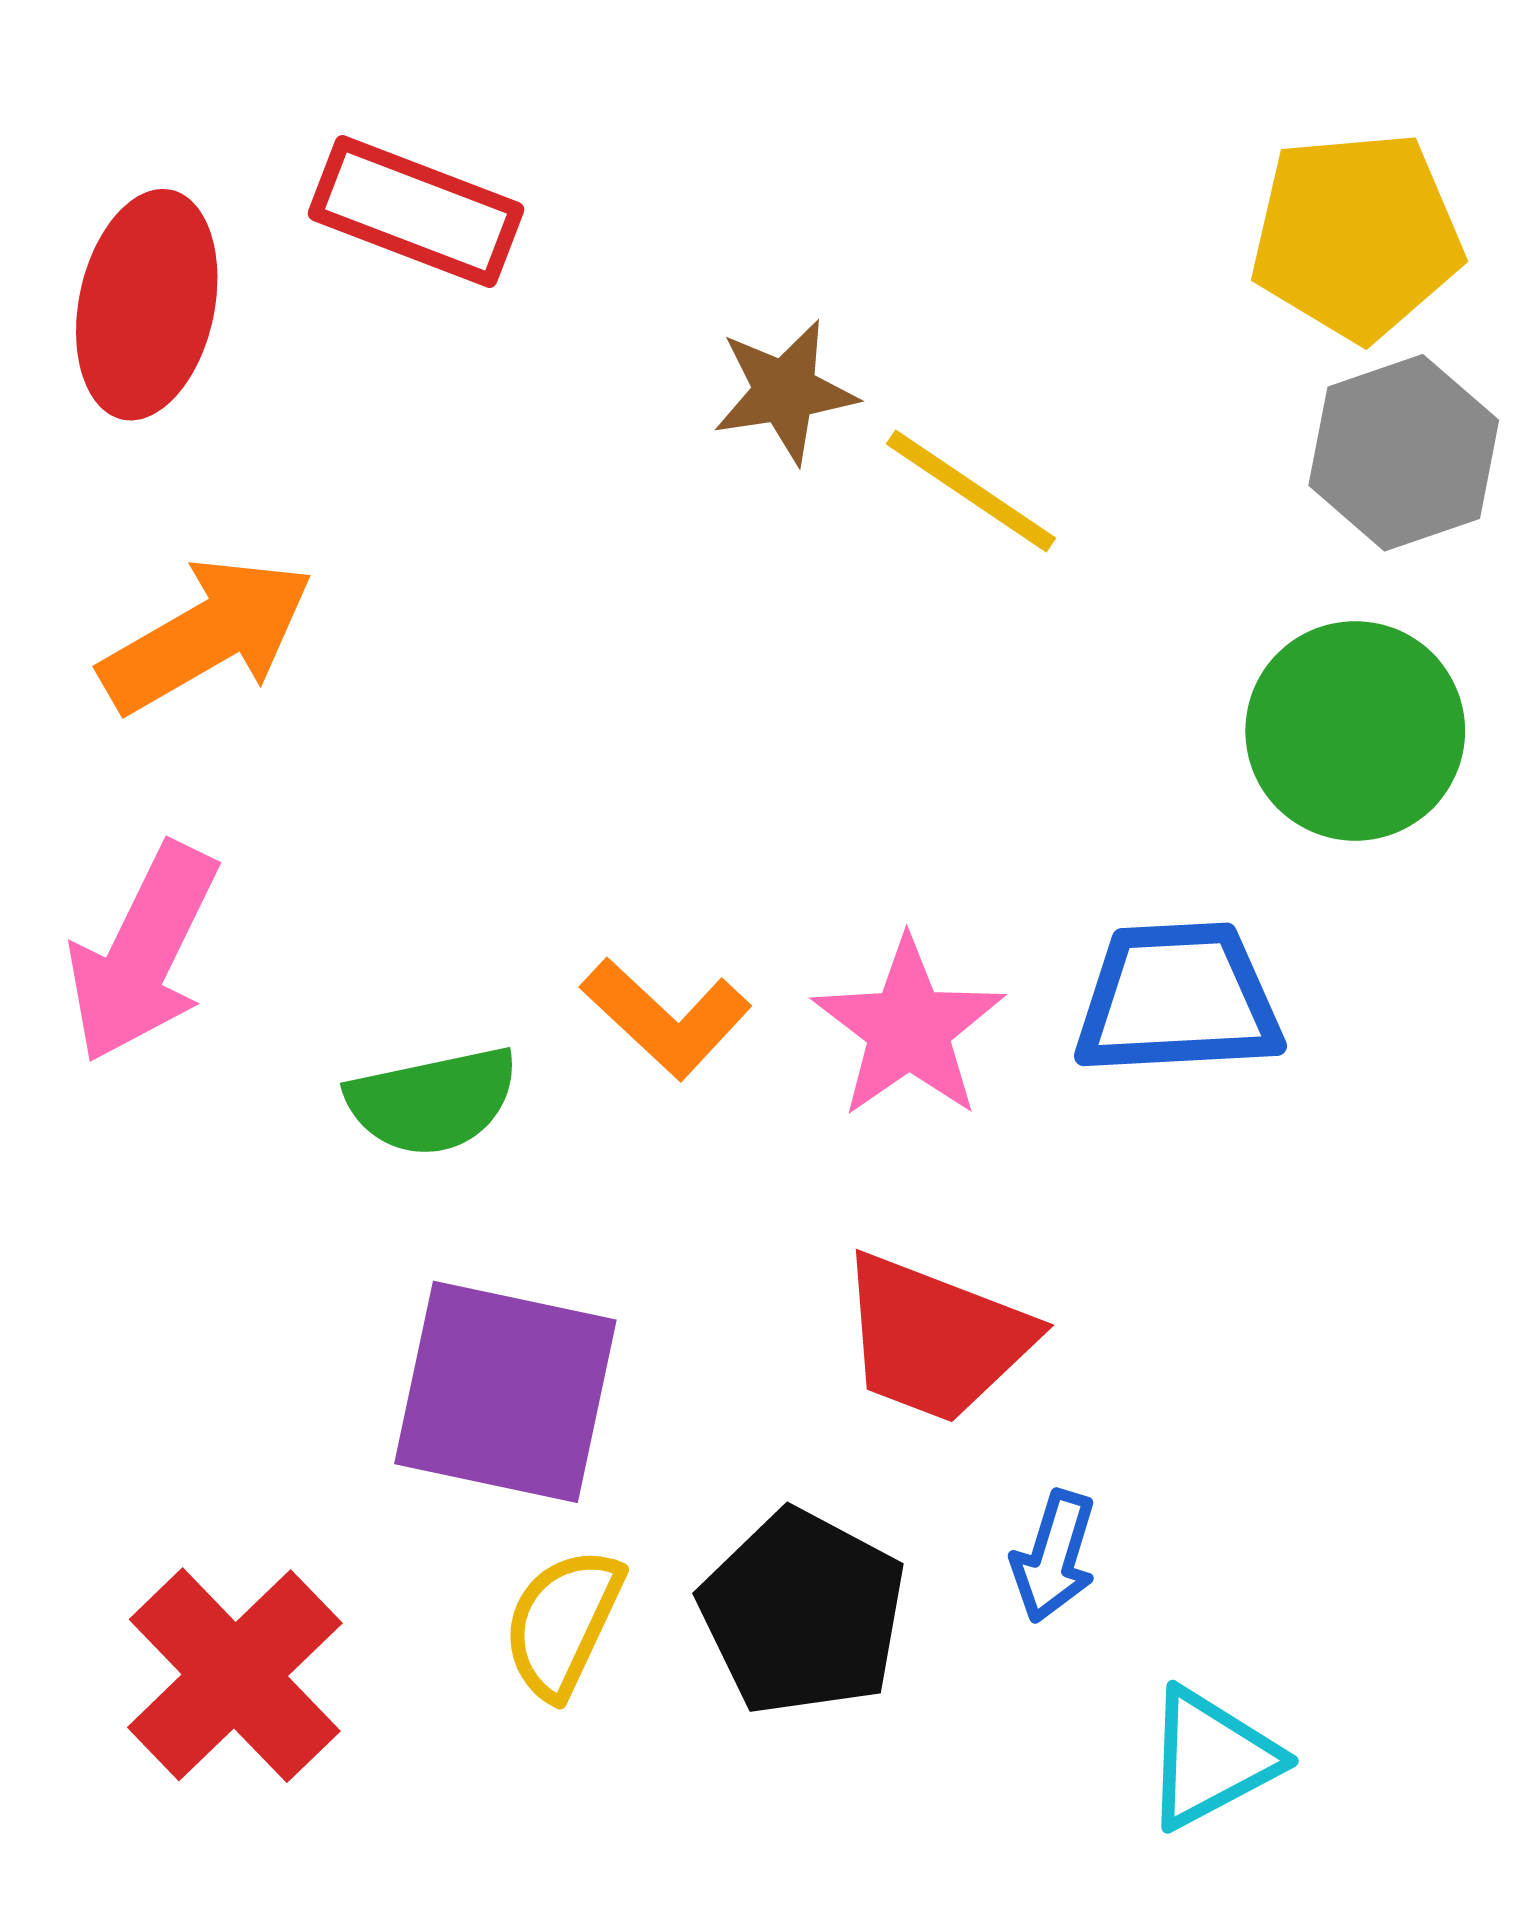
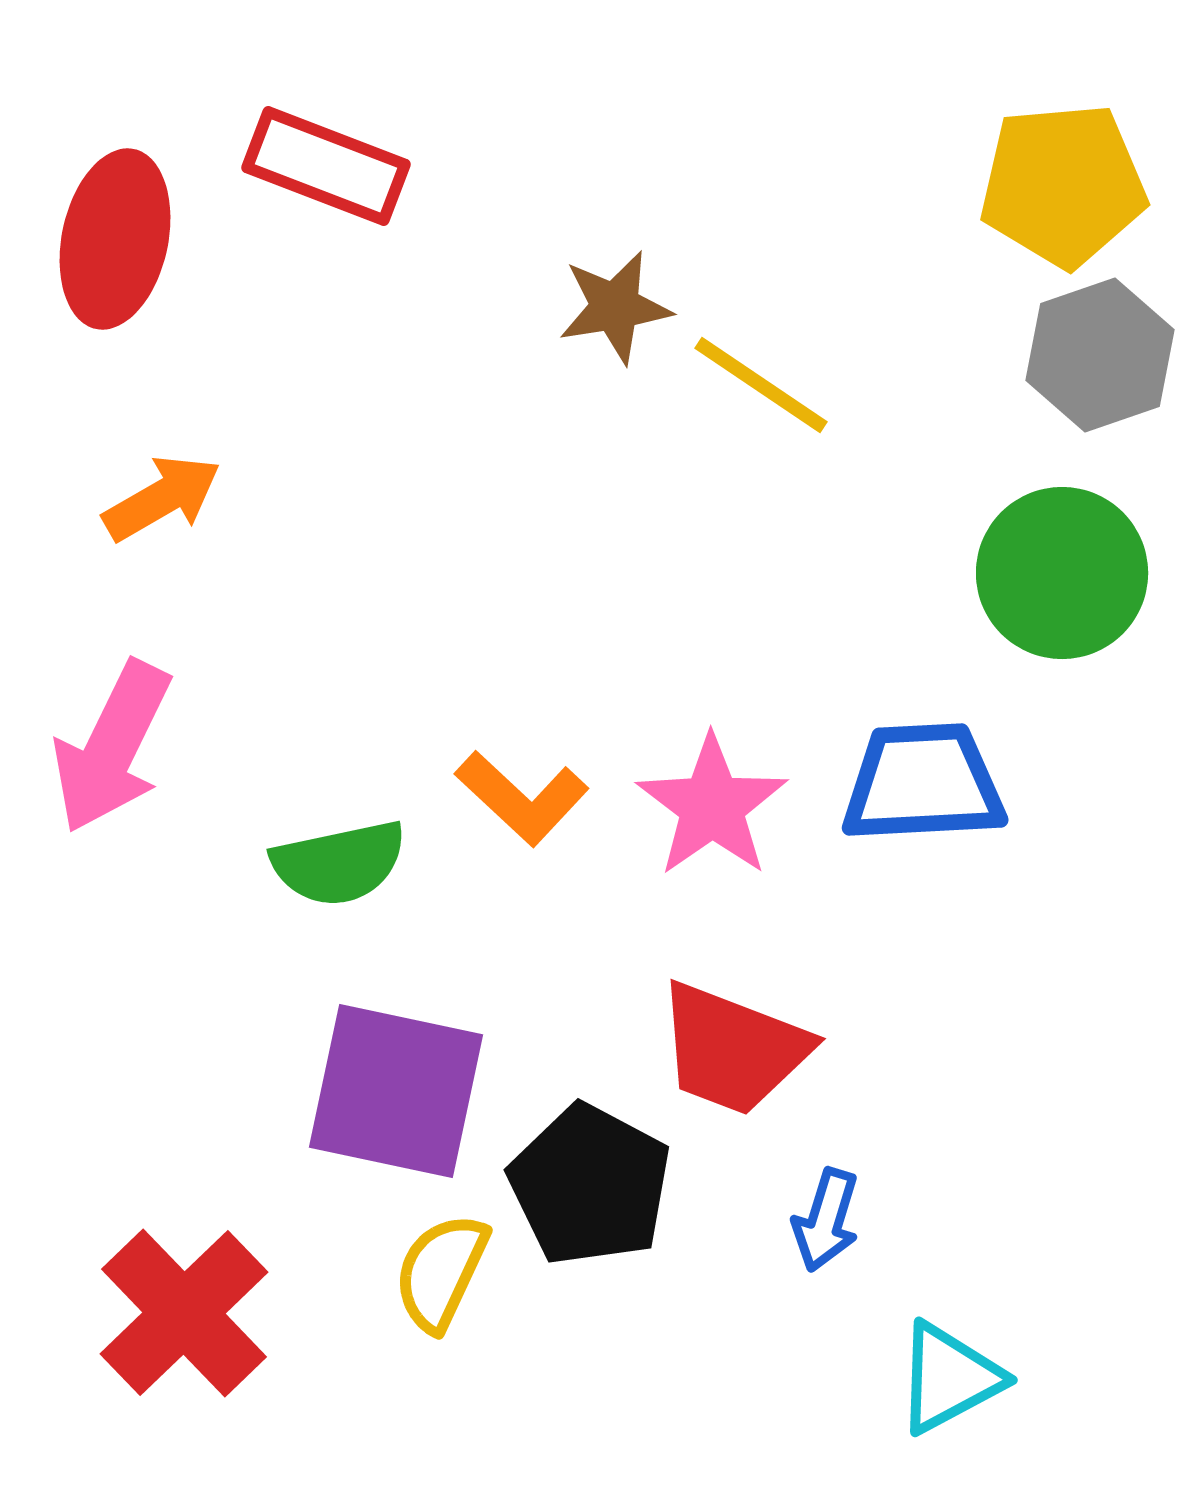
orange arrow: (207, 635) -> (162, 498), size x0.7
black pentagon: (803, 1613) -> (590, 1185), moved

